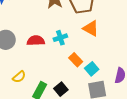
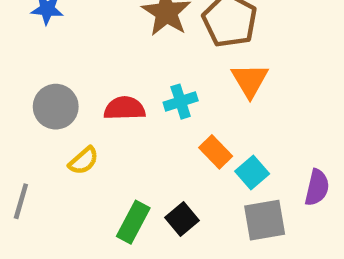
orange triangle: (91, 28) -> (250, 80), turned 30
yellow semicircle: (19, 77) -> (83, 161), moved

